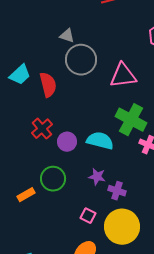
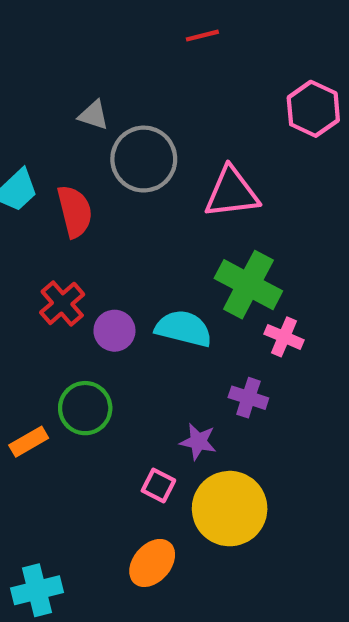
gray triangle: (67, 36) -> (94, 115), moved
purple star: (97, 177) -> (198, 442), moved
purple cross: (117, 191) -> (248, 398), moved

